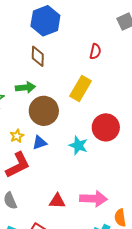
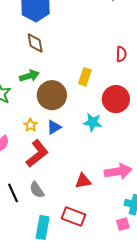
red semicircle: (95, 51) -> (121, 54), moved
yellow rectangle: (81, 88) -> (85, 77), moved, size x0.7

